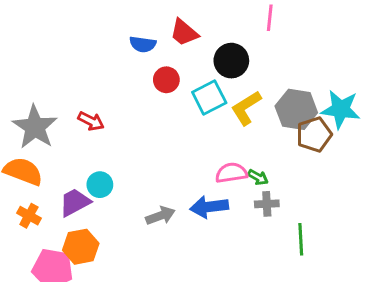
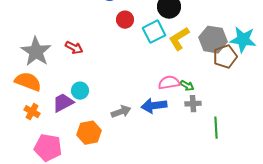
orange hexagon: (81, 247) -> (89, 133), moved

